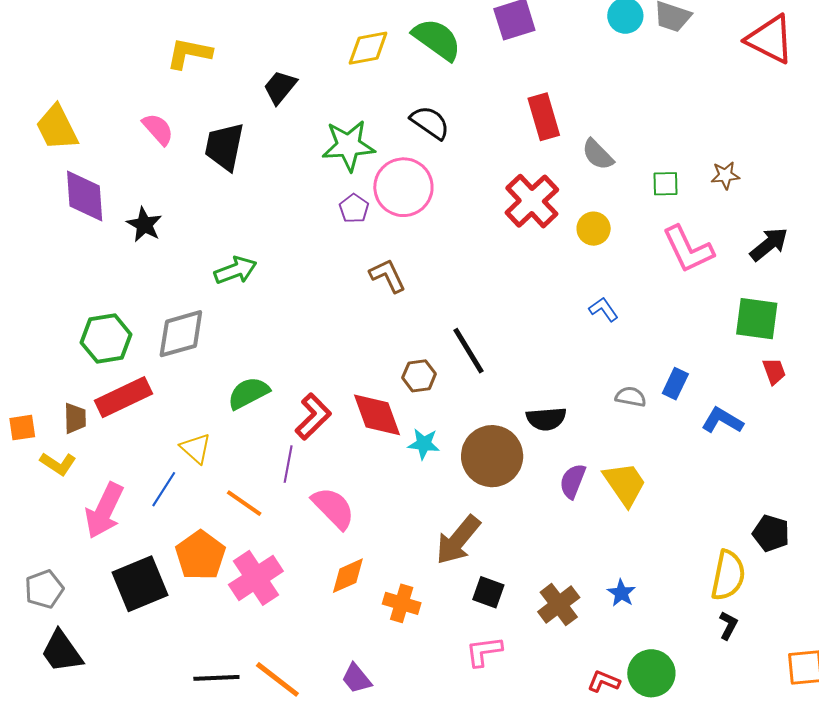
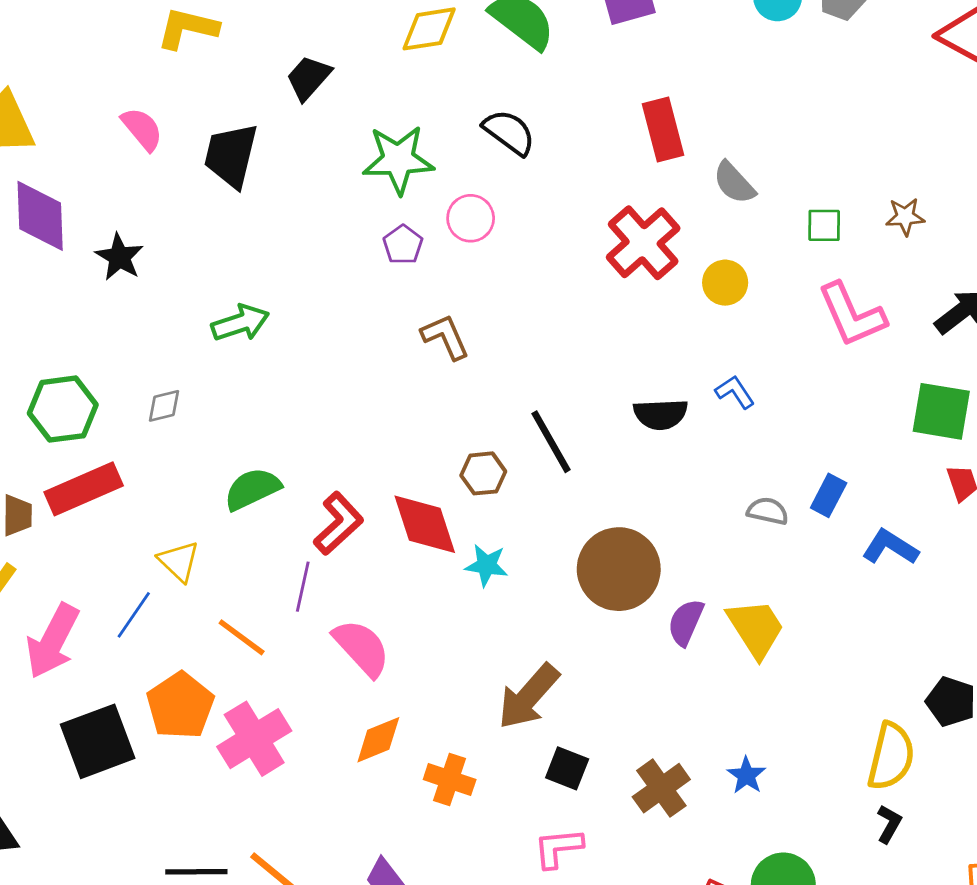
pink circle: (403, 187) -> (471, 218), size x0.6
gray diamond: (181, 334) -> (164, 406), size x0.5
black semicircle: (546, 419) -> (661, 414), moved
brown circle: (492, 456) -> (619, 569), moved

